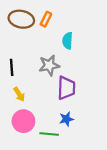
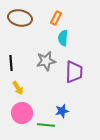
orange rectangle: (46, 19) -> (56, 18), moved
purple trapezoid: (66, 88) -> (74, 72), moved

